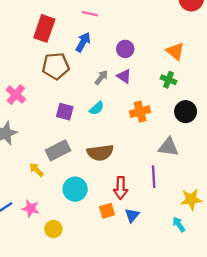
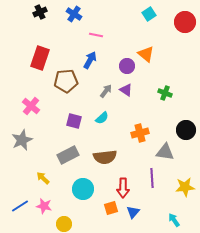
red rectangle: (44, 28) -> (40, 58), moved
orange triangle: (175, 51) -> (146, 54), moved
orange cross: (140, 112) -> (140, 133), moved
black circle: (186, 112) -> (186, 130), moved
yellow arrow: (36, 170) -> (43, 178), moved
yellow star: (191, 199) -> (185, 187), moved

